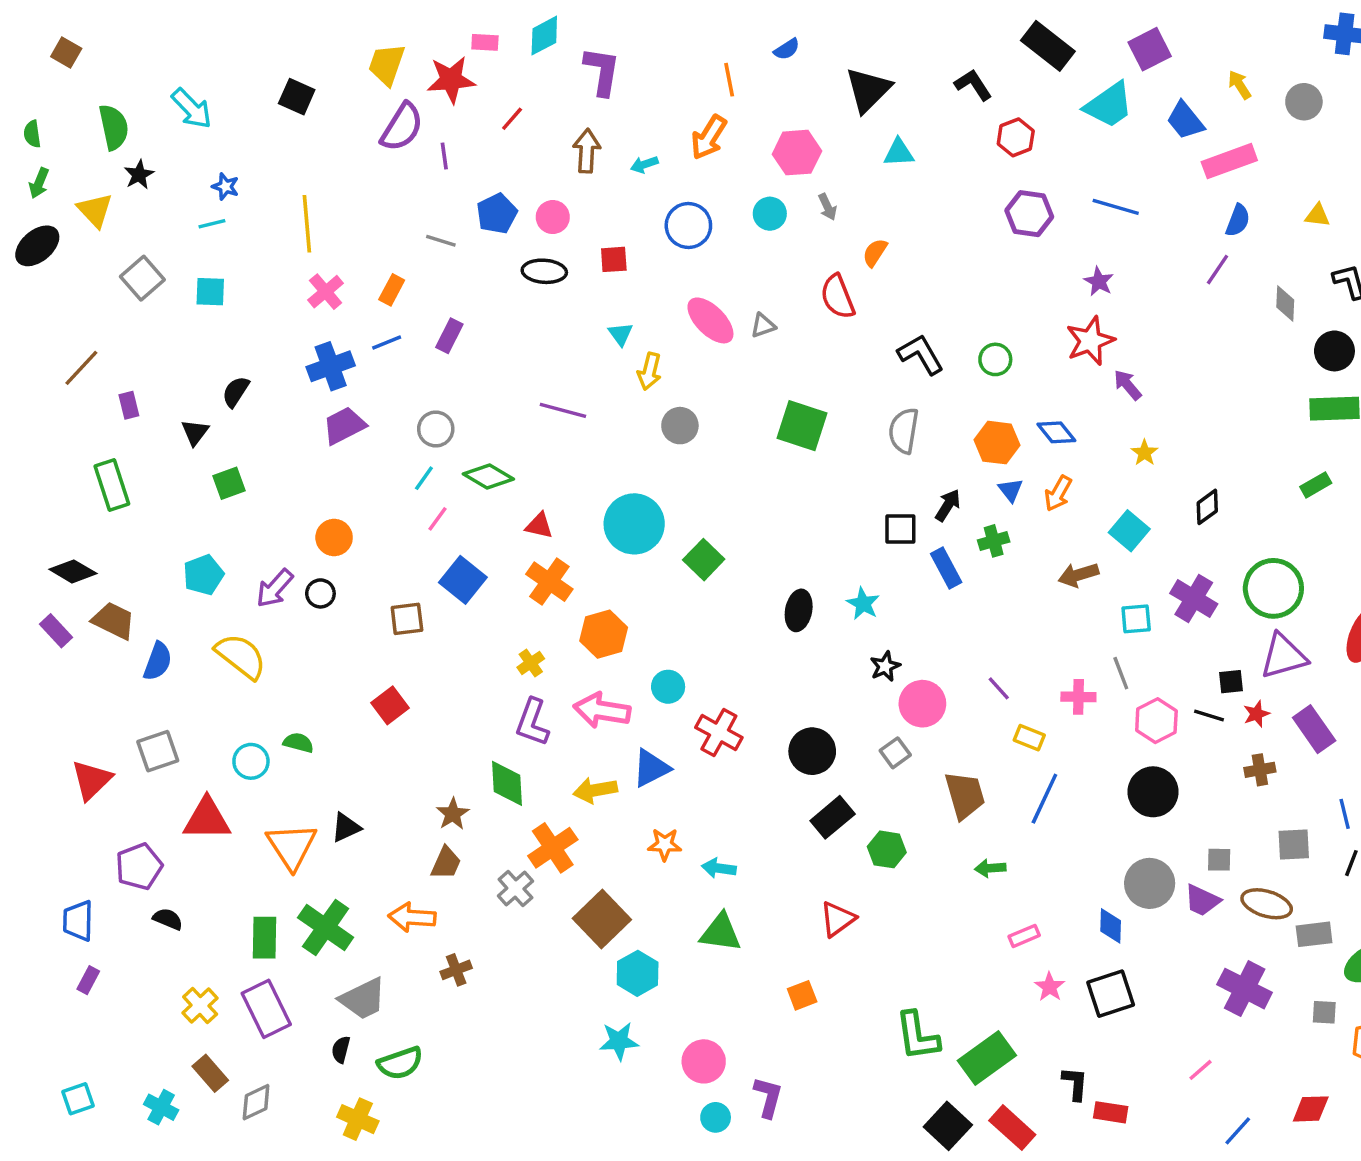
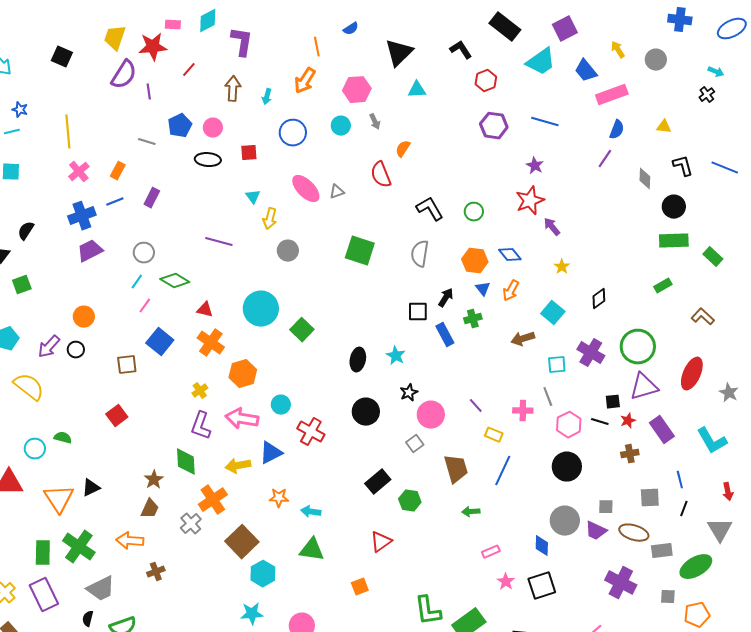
cyan arrow: (644, 164) -> (267, 97), turned -56
black circle: (812, 751) -> (366, 412), moved

